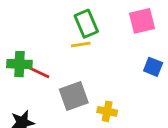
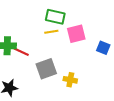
pink square: (142, 21) -> (76, 34), moved
green rectangle: (86, 24) -> (55, 17), turned -54

